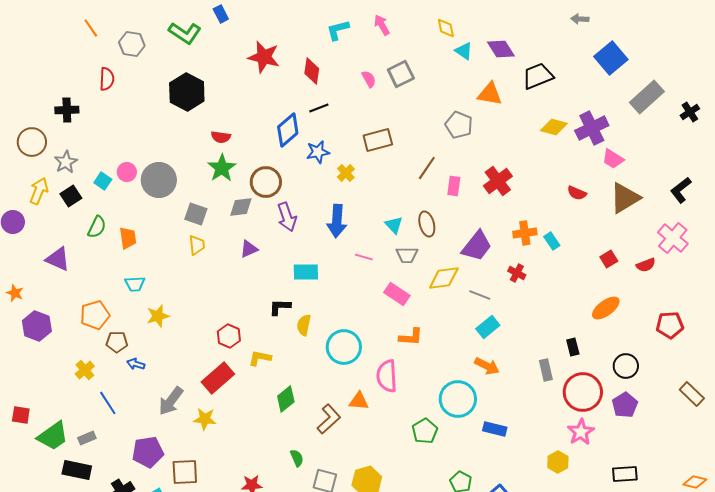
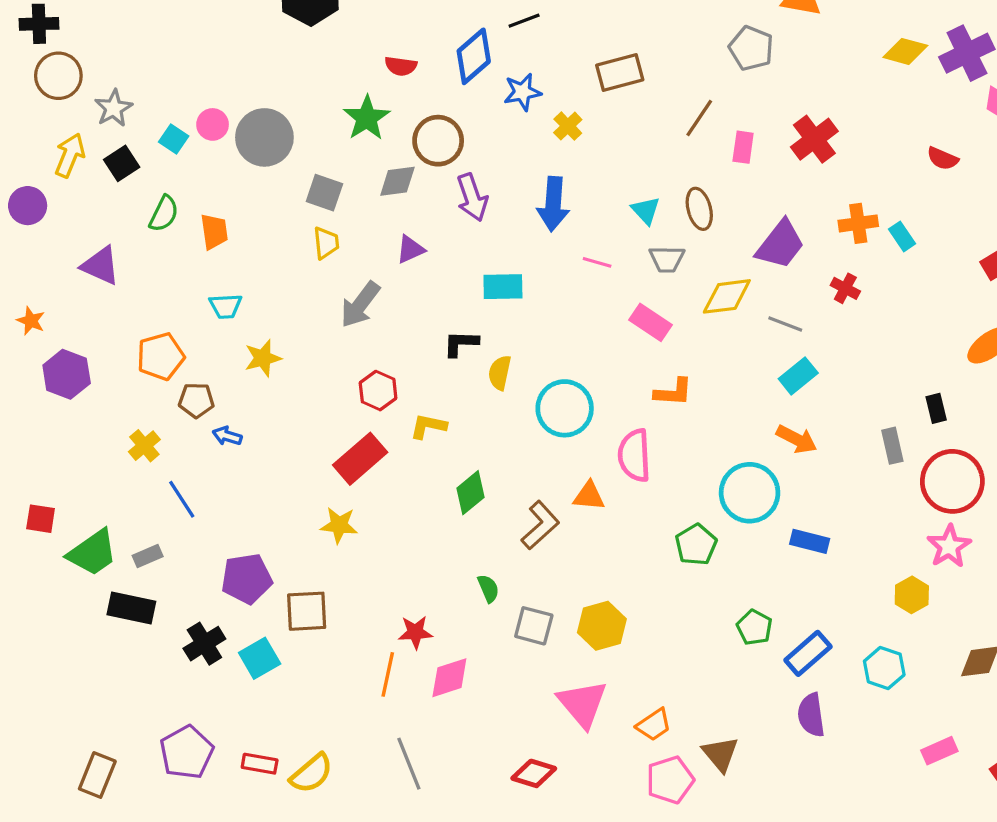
black cross: (67, 110) -> (39, 24), moved
red semicircle: (221, 137) -> (401, 66), moved
gray arrow: (171, 401) -> (360, 305), moved

